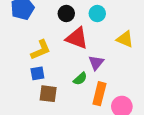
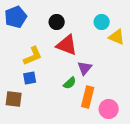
cyan circle: (97, 14) -> (102, 22), moved
yellow triangle: (125, 39) -> (117, 37), moved
brown square: (48, 94) -> (14, 99), moved

